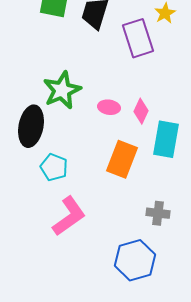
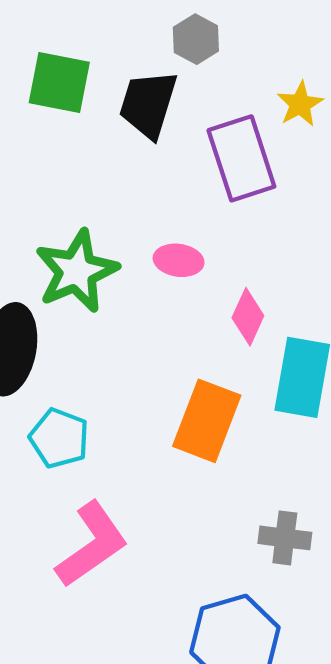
pink ellipse: (109, 107) -> (179, 260), moved

